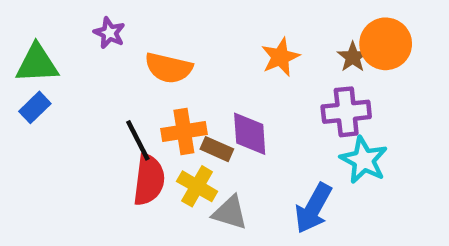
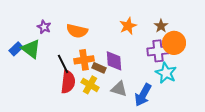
purple star: (109, 33) -> (44, 27), moved
orange circle: (386, 44) -> (174, 43), moved
green triangle: (37, 64) -> (31, 49), moved, turned 40
gray triangle: (230, 213) -> (119, 89), moved

